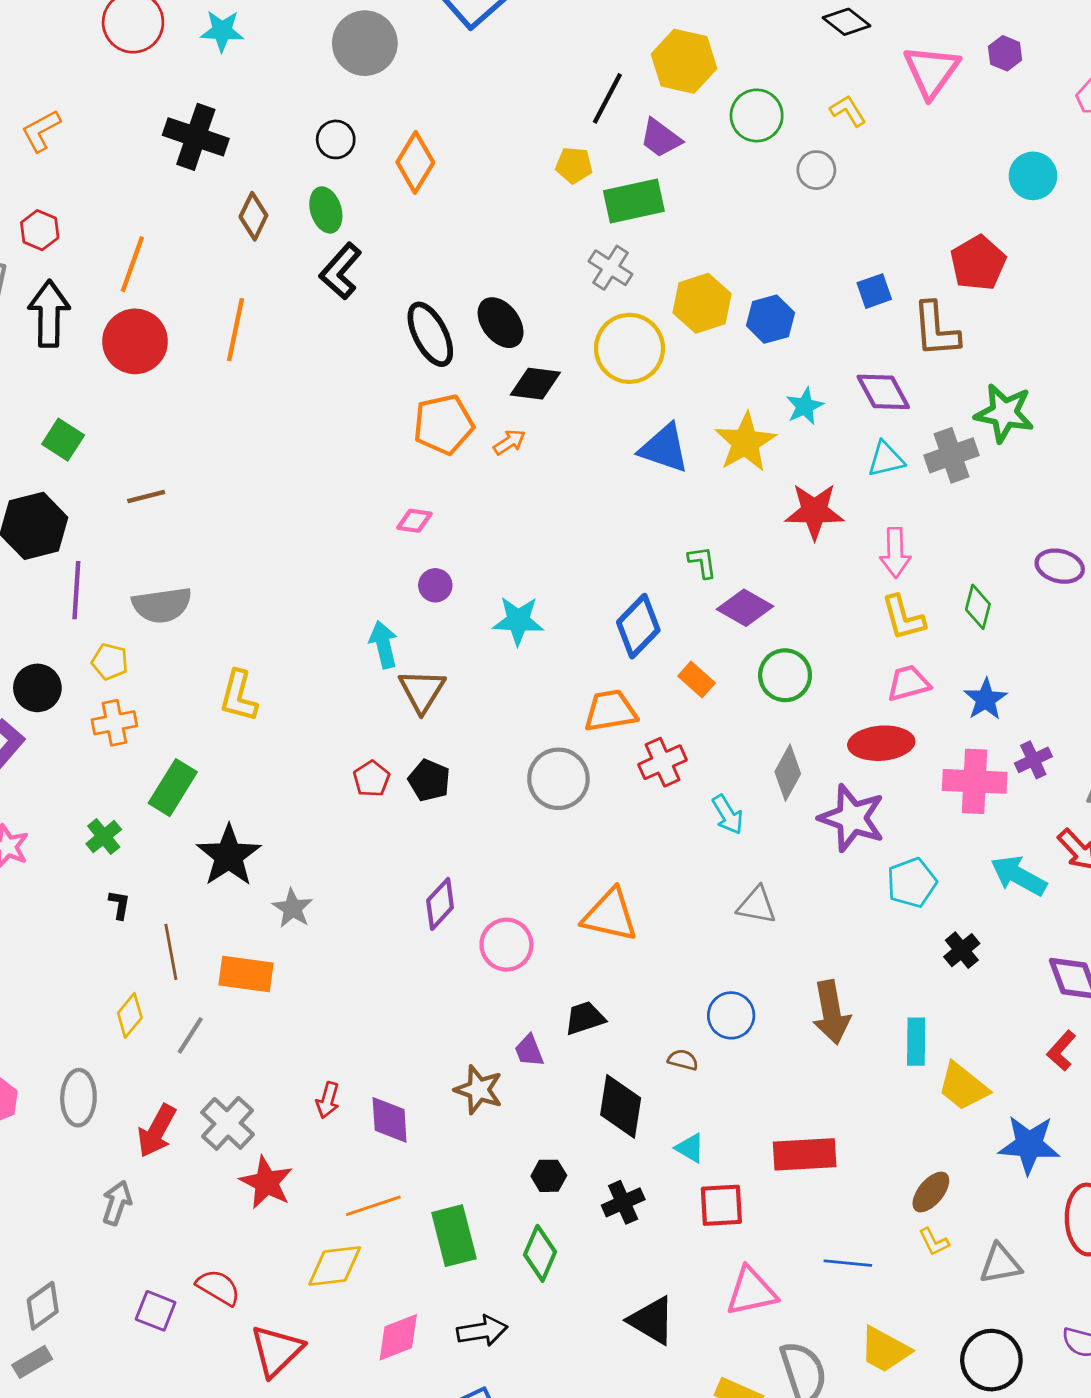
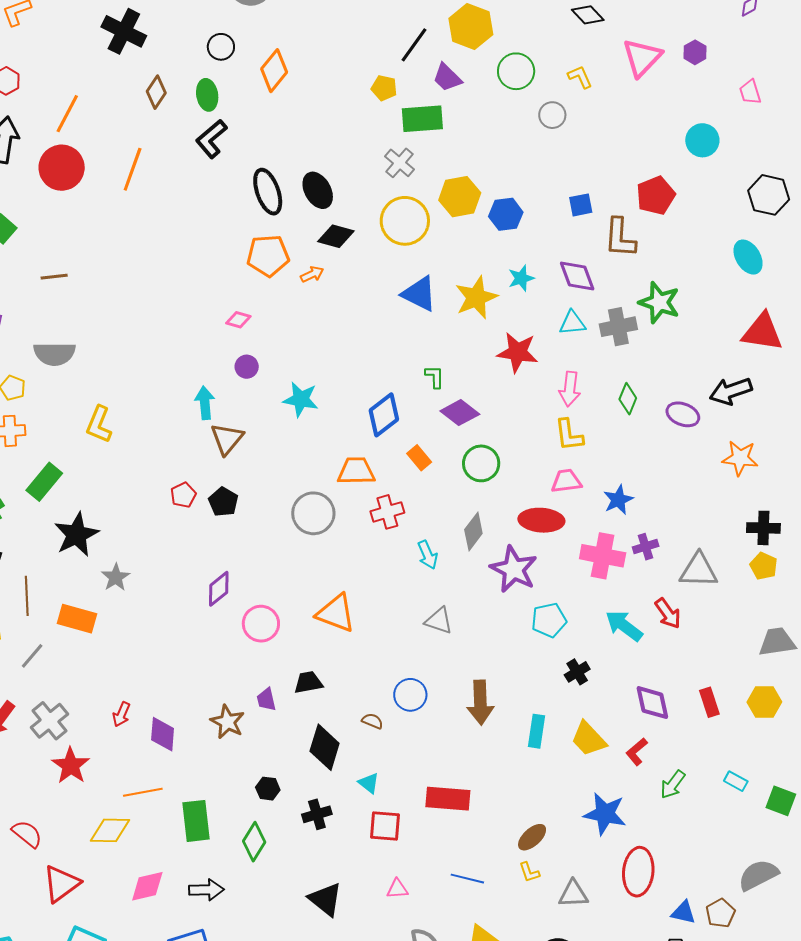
green diamond: (978, 607) -> (628, 399), moved
yellow trapezoid: (963, 1087) -> (589, 739), moved
pink triangle: (751, 1292) -> (397, 889), size x0.6

